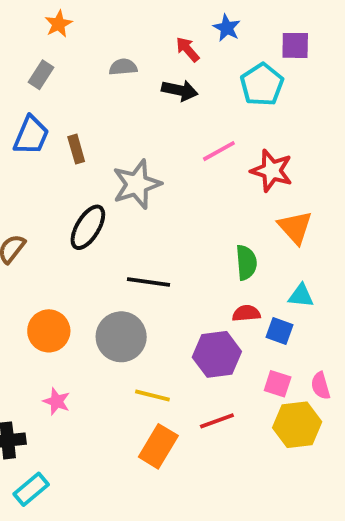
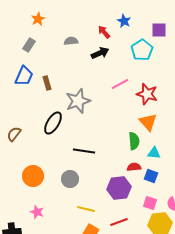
black arrow: (180, 90) -> (100, 53), turned -36
orange triangle: (295, 227) -> (148, 122), moved
cyan triangle: (301, 296) -> (154, 153), moved
gray circle: (121, 337) -> (70, 179), size x0.7

